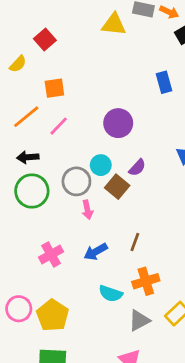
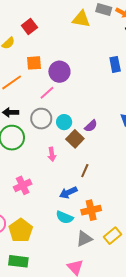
purple circle: (118, 123) -> (59, 72), moved
pink line: (59, 126) -> (47, 93), moved
gray circle: (76, 181) -> (41, 119), moved
brown line: (135, 242) -> (85, 171), moved
blue arrow: (96, 252) -> (68, 193), moved

